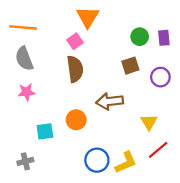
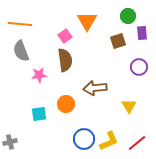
orange triangle: (88, 17) -> (87, 21), moved
green circle: (140, 37) -> (128, 16), moved
brown square: (130, 66) -> (118, 41), moved
pink star: (26, 92) -> (39, 75), moved
red line: (158, 150) -> (137, 143), moved
gray cross: (25, 161) -> (10, 142), moved

